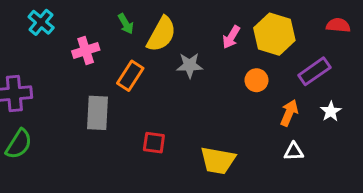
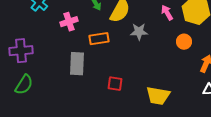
pink arrow: (231, 37) -> (167, 13), turned 119
orange rectangle: (130, 76) -> (99, 39), turned 48

